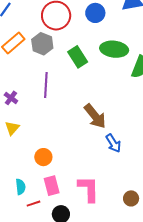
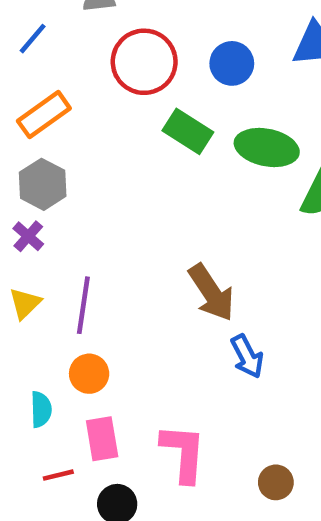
gray hexagon: (42, 44) -> (43, 184), moved
green rectangle: (78, 57) -> (188, 131), moved, turned -30
purple line: (46, 85) -> (83, 305), moved
cyan semicircle: (21, 187) -> (41, 409), moved

